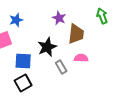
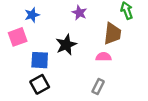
brown trapezoid: (76, 34) -> (112, 34), moved
gray rectangle: (61, 67) -> (98, 87), moved, turned 56

